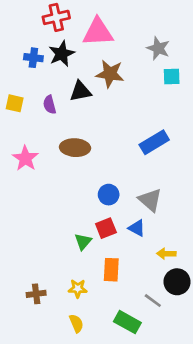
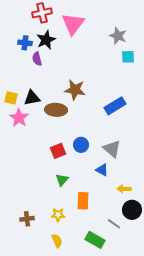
pink triangle: (98, 32) -> (73, 24), turned -50
brown star: (110, 74) -> (75, 90), moved
black triangle: (80, 91) -> (32, 98), moved
yellow square: (15, 103) -> (11, 98), moved
purple semicircle: (50, 105) -> (37, 59), moved
red square: (106, 228) -> (58, 151), moved

